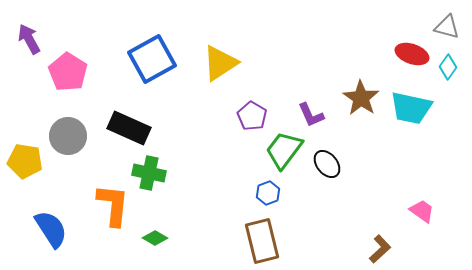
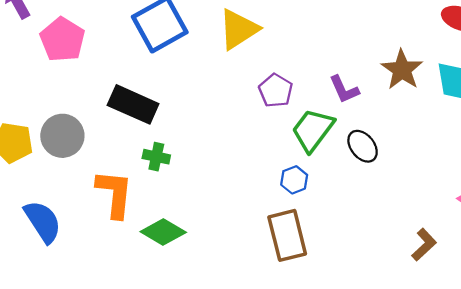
gray circle: (68, 136) -> (62, 136), moved
green cross: (149, 173) -> (156, 157), size x0.7
green diamond: (155, 238) -> (163, 232), size x1.5

